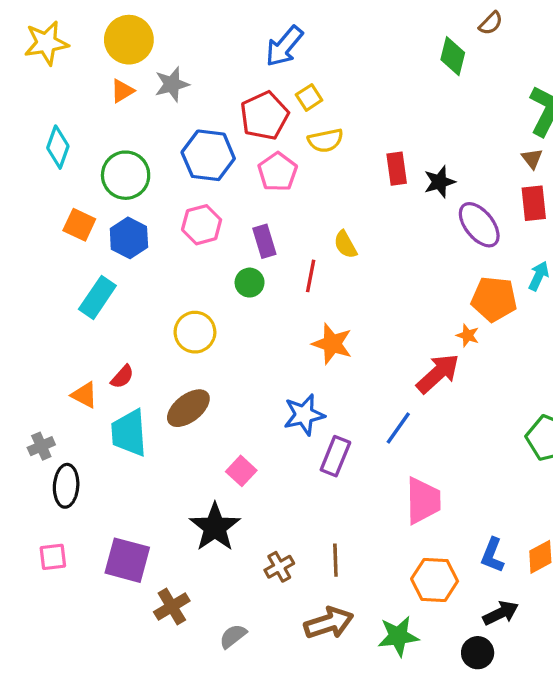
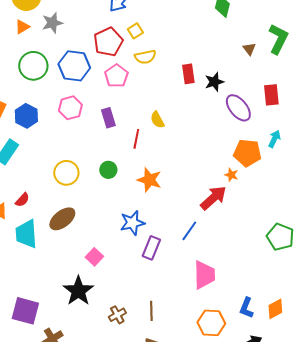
brown triangle: (532, 159) -> (249, 49), moved
green circle: (126, 175) -> (33, 66), moved
green circle: (250, 283) -> (108, 170), moved

